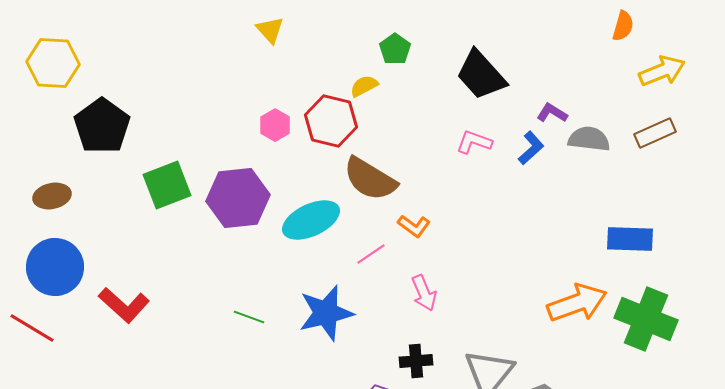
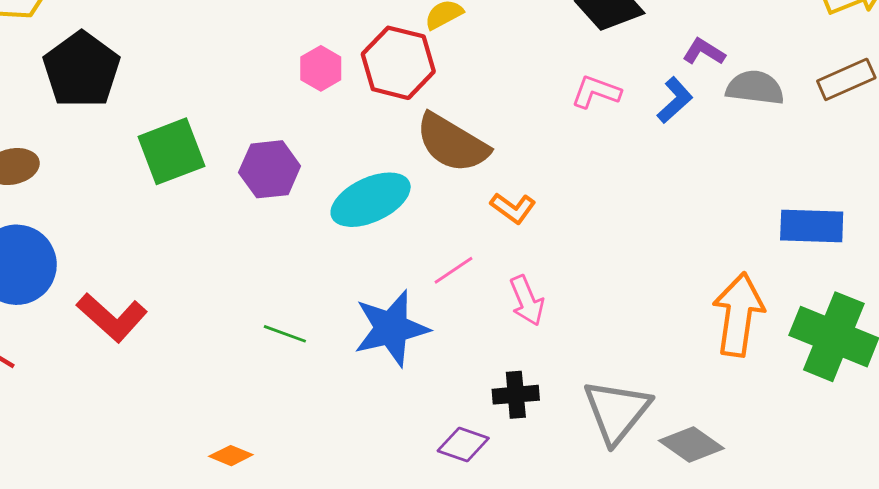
purple hexagon: (238, 198) -> (270, 169), size x0.7
pink line: (371, 254) -> (454, 270), moved
orange arrow: (577, 303) -> (738, 315), turned -62

